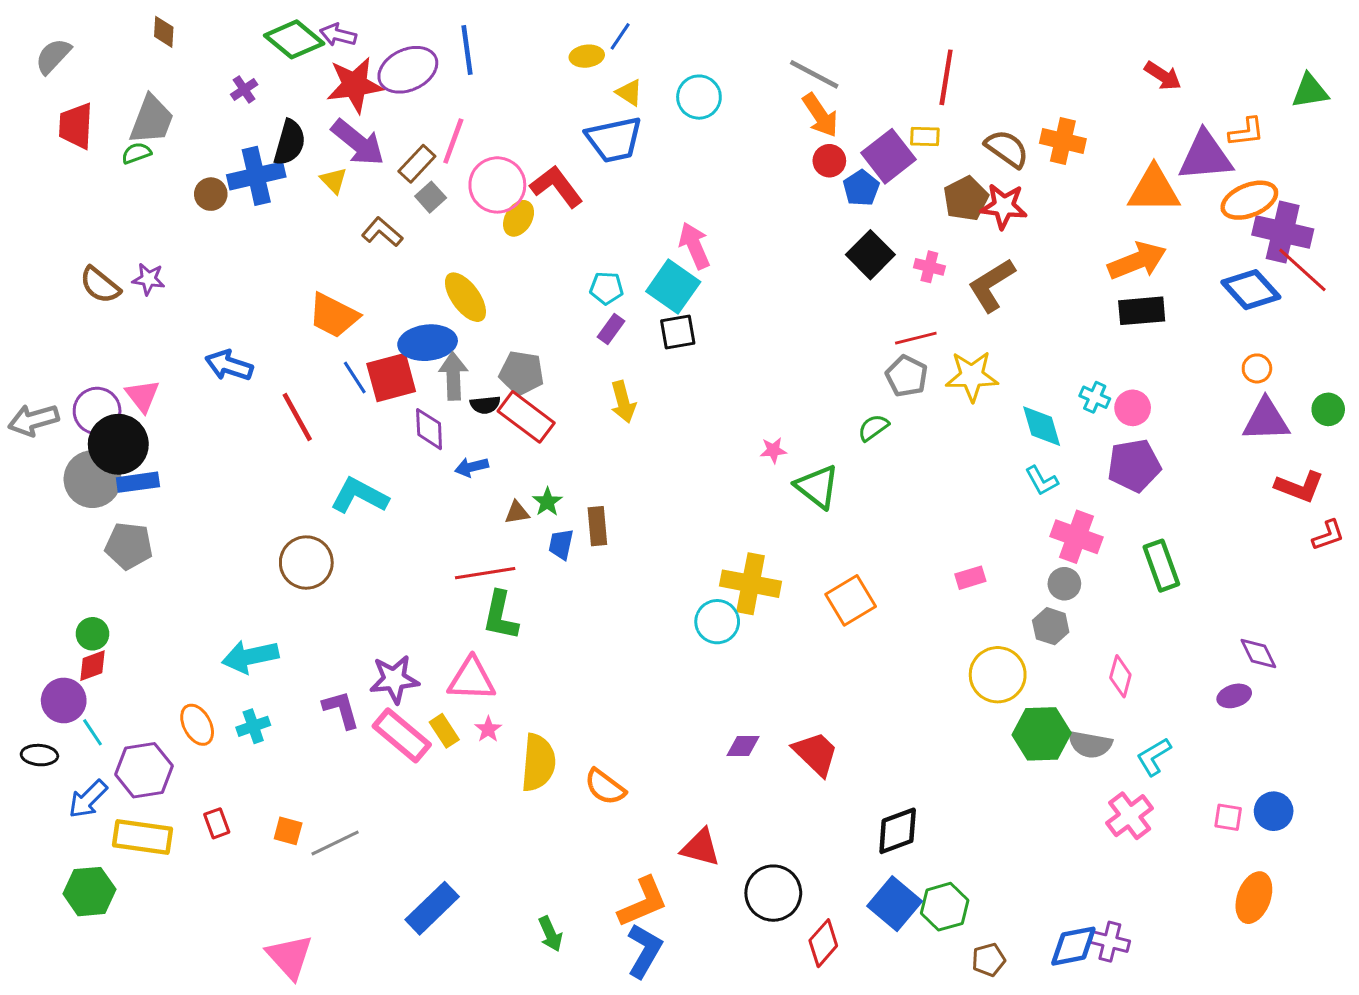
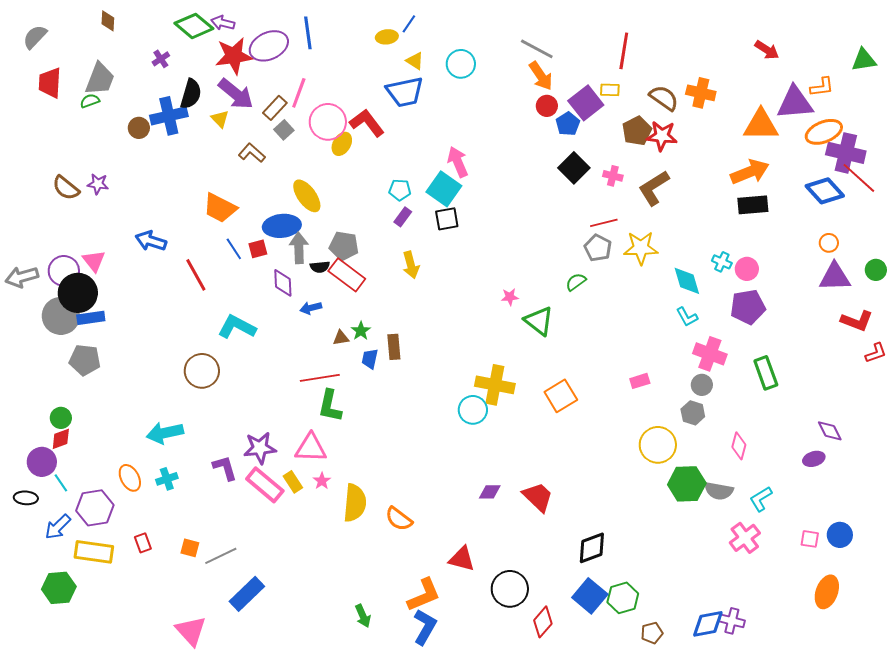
red square: (391, 378) -> (258, 249), size x0.6
blue rectangle: (432, 908) -> (247, 594), moved

